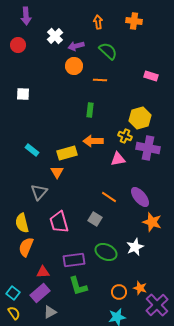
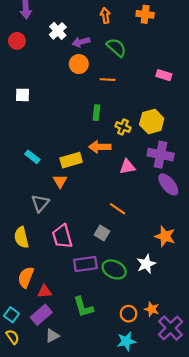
yellow cross: (125, 136) -> (123, 127), moved
purple ellipse: (140, 197) -> (168, 184), moved
orange semicircle: (26, 247) -> (26, 277), moved
purple rectangle: (74, 260) -> (85, 264), moved

